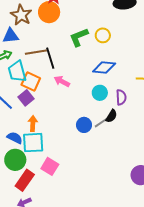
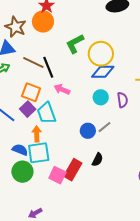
yellow circle: (103, 35) -> (101, 54), moved, size x1.6
brown line: (36, 52) -> (33, 63), turned 40
cyan trapezoid: (17, 71) -> (47, 113), moved
black semicircle: (111, 116) -> (98, 160), moved
red rectangle: (25, 180) -> (73, 170), moved

